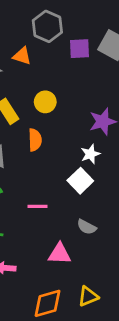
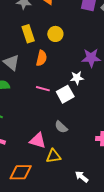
pink line: (38, 206) -> (43, 89), moved
yellow triangle: (88, 296) -> (53, 156), moved

